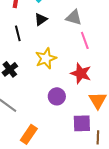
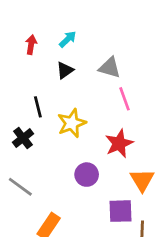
black line: (18, 33) -> (38, 107), moved
red star: (81, 73) -> (119, 143), turned 30

